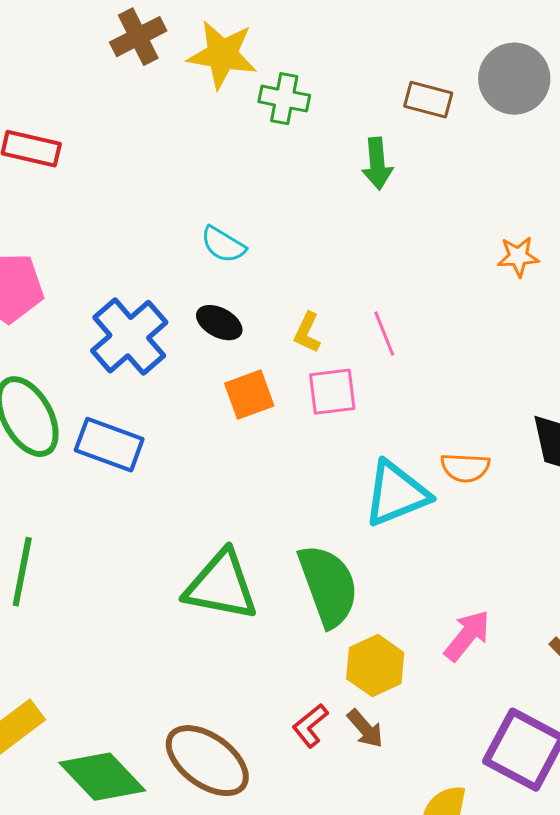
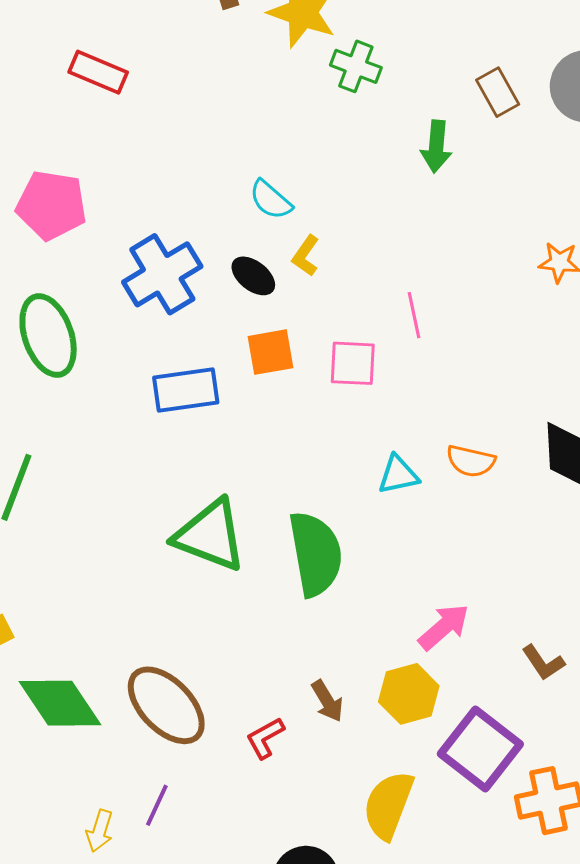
brown rectangle: (428, 100) -> (498, 92), turned 36
yellow L-shape: (307, 333) -> (306, 256), moved
blue rectangle: (109, 445) -> (186, 390), moved, turned -38
cyan triangle: (396, 494) -> (398, 475), size x0.6
yellow hexagon: (375, 666) -> (409, 694), moved
red L-shape: (310, 726) -> (265, 738), moved

